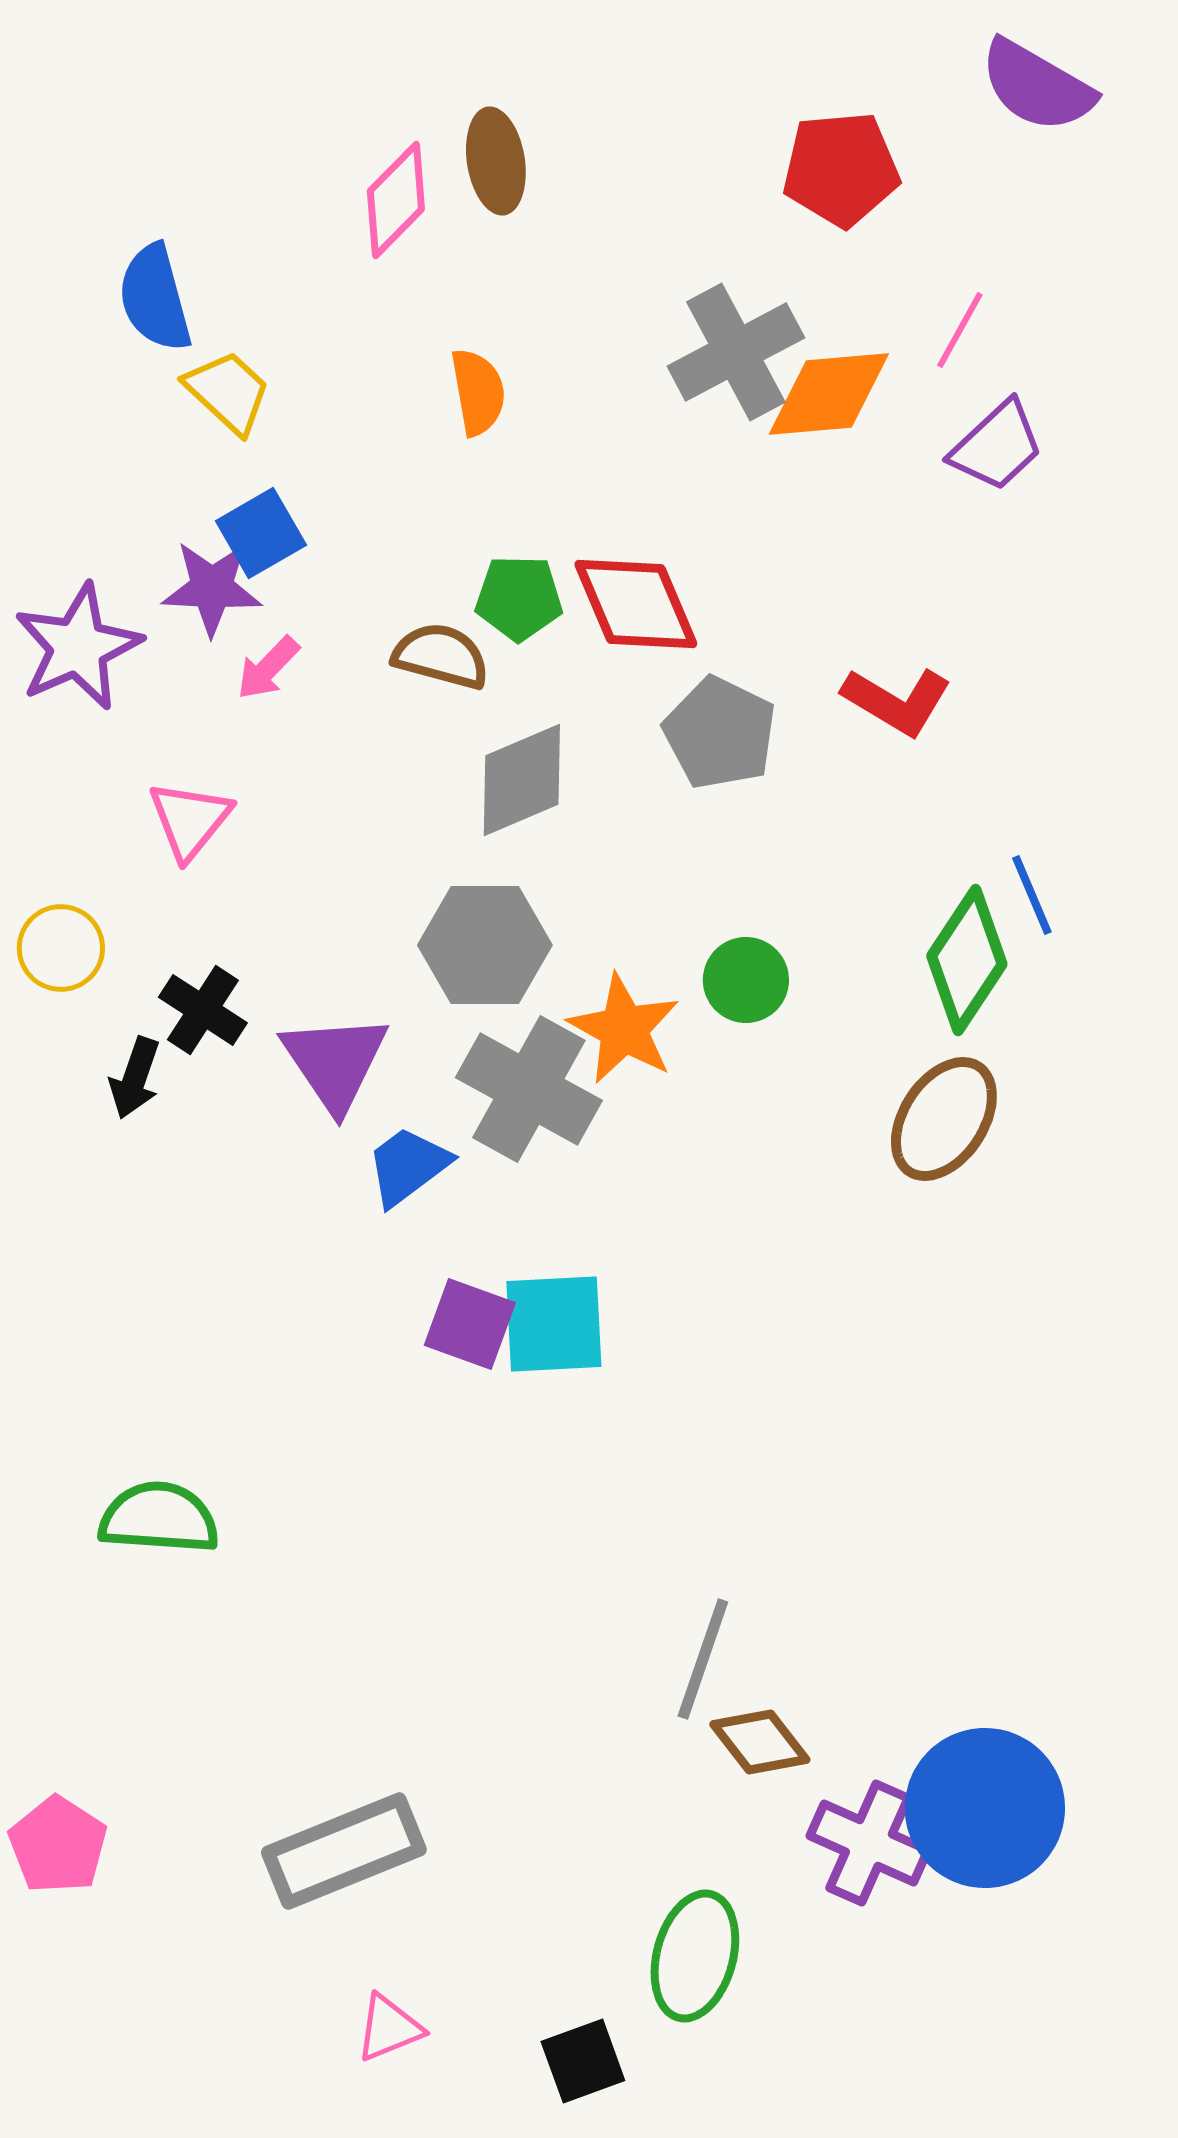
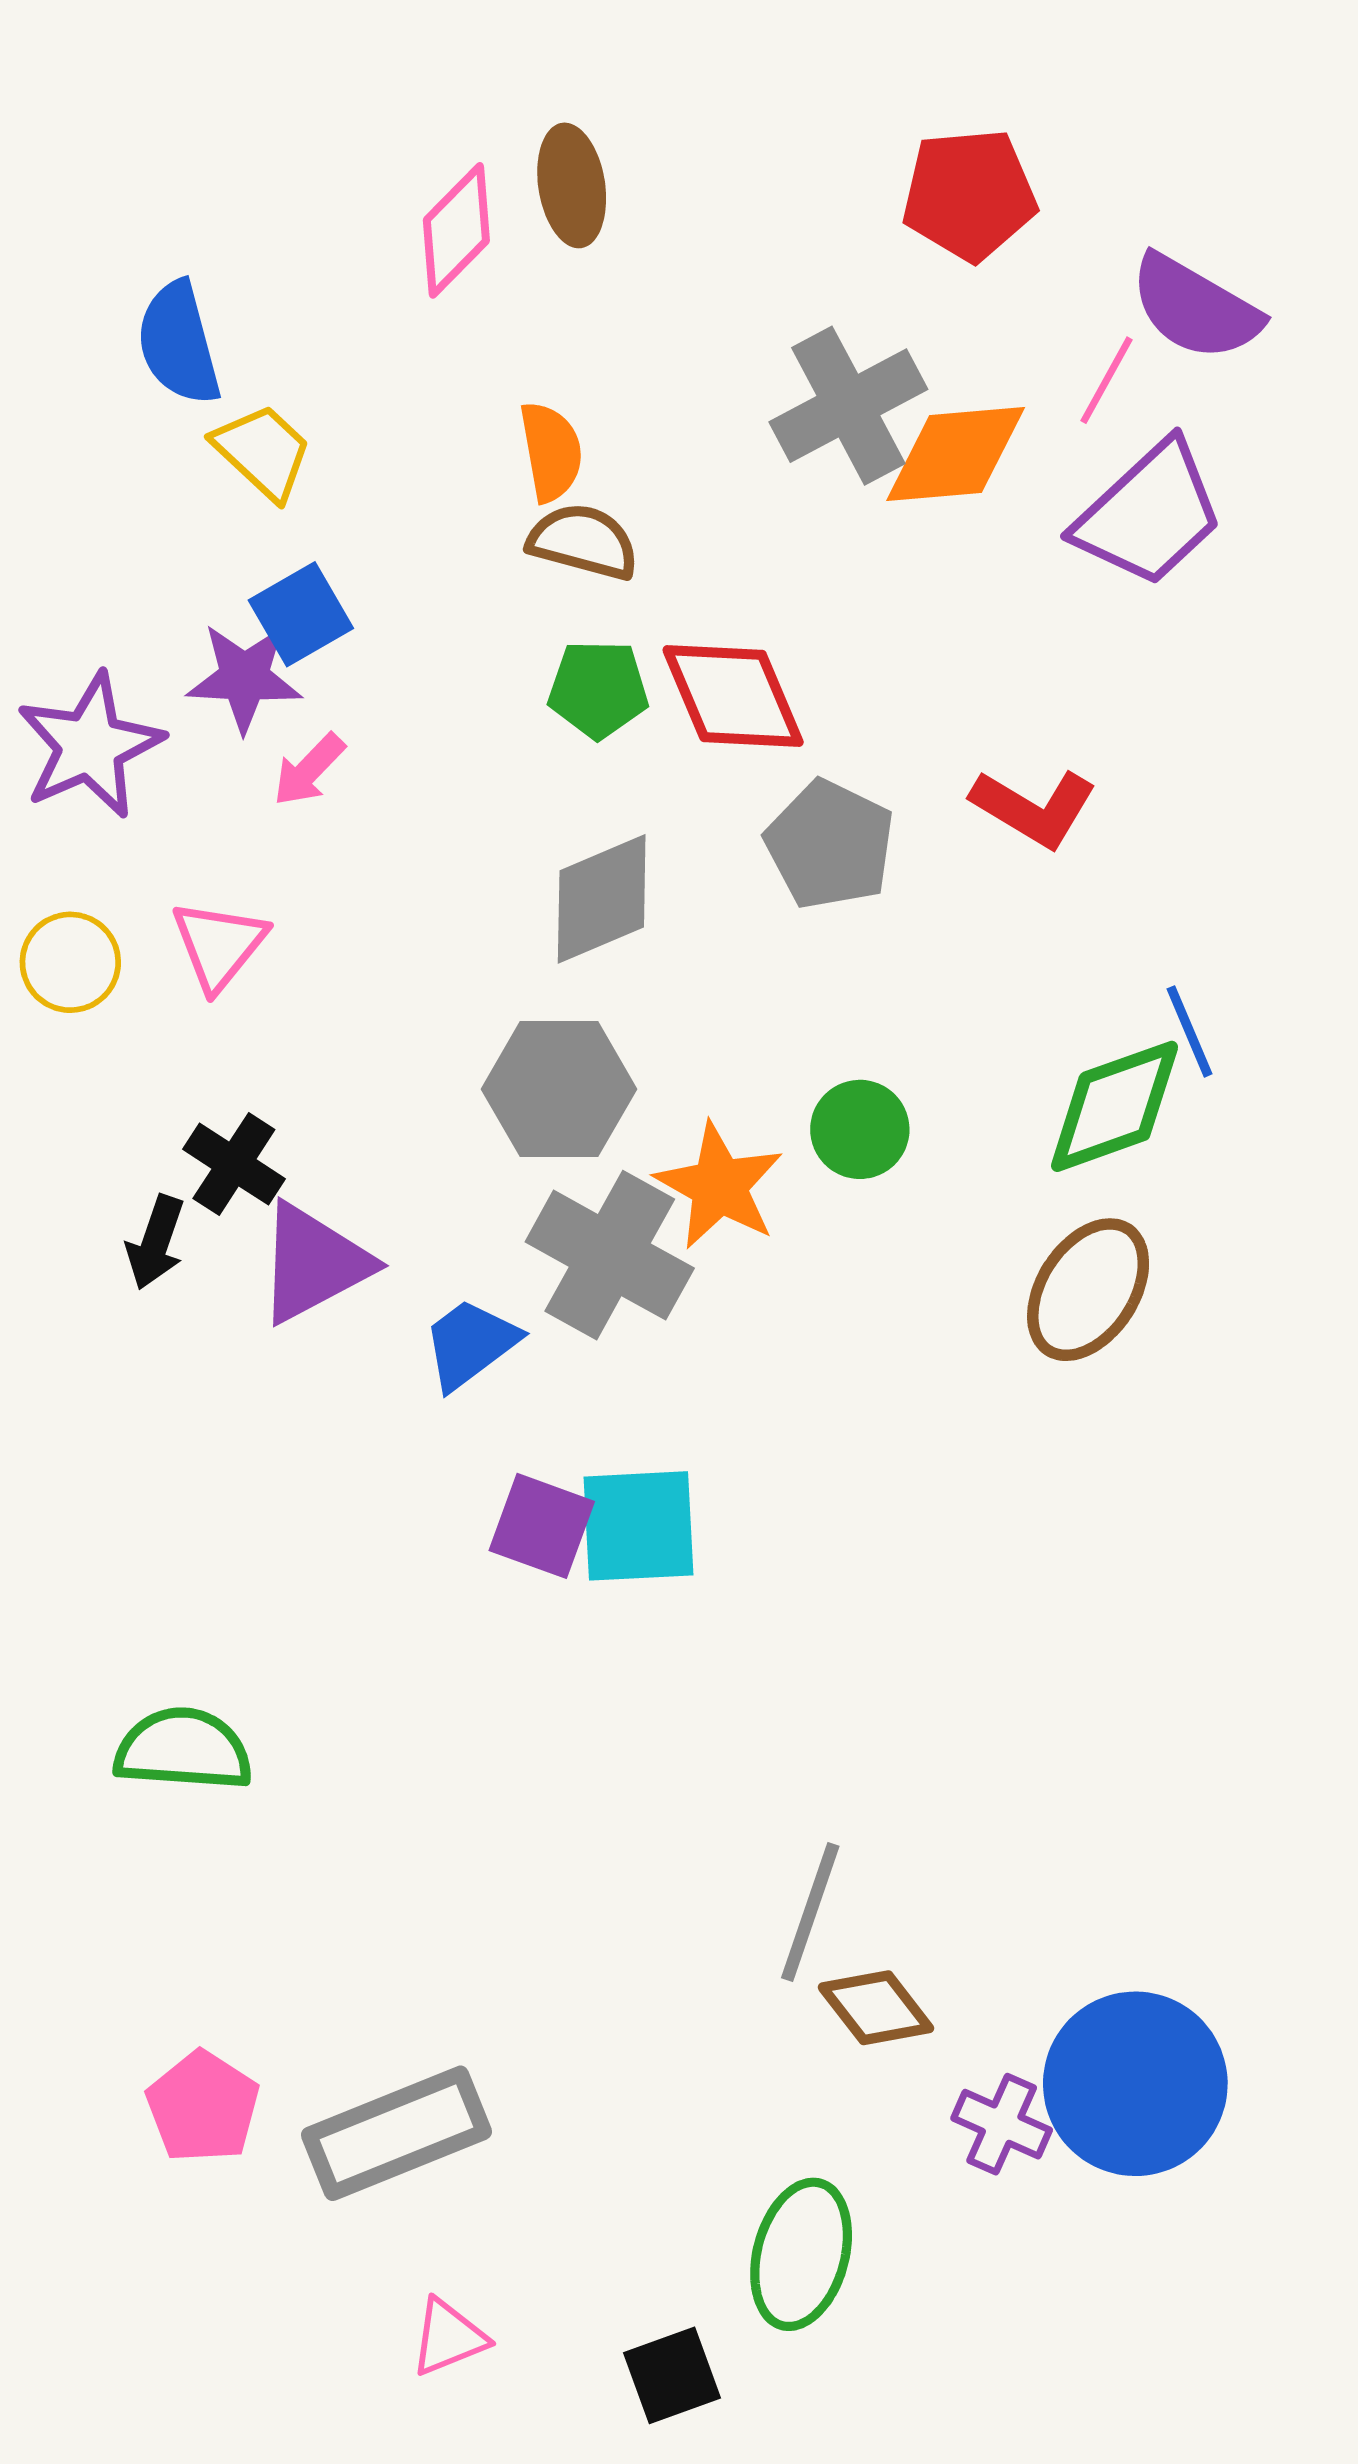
purple semicircle: (1037, 86) -> (1195, 308), moved
purple trapezoid: (997, 446) -> (1149, 514), size x1.4
brown semicircle: (441, 656) -> (583, 542), moved
yellow circle: (61, 948) -> (70, 962), moved
green diamond: (967, 960) -> (1115, 1106), turned 37
purple triangle: (335, 1062) -> (314, 1263), moved, turned 36
purple cross: (869, 1843) -> (1002, 2124), size x0.7
pink pentagon: (58, 1845) -> (203, 2107), moved

